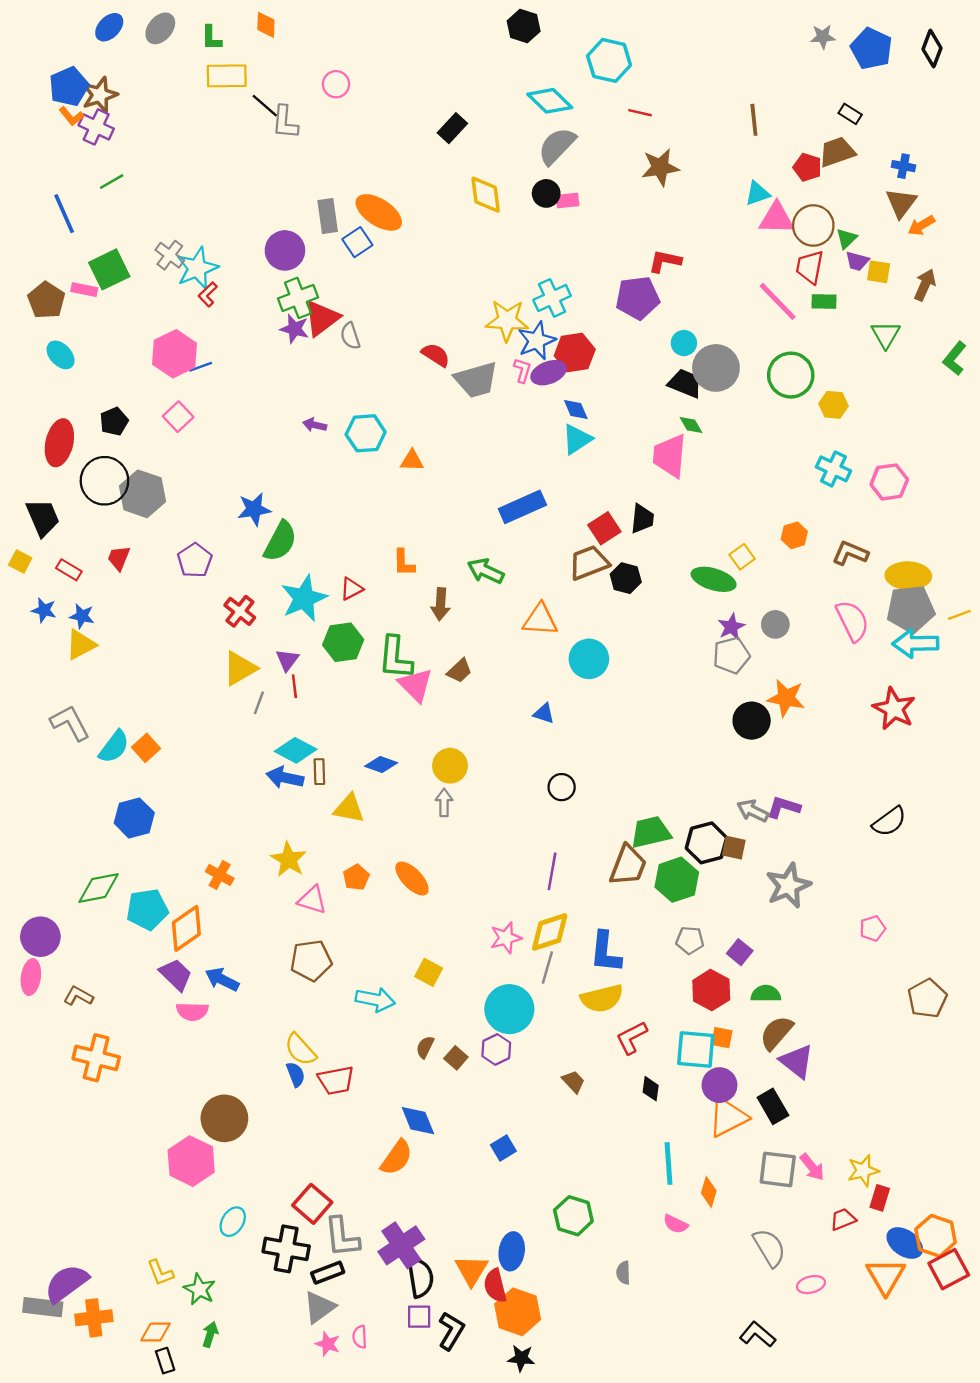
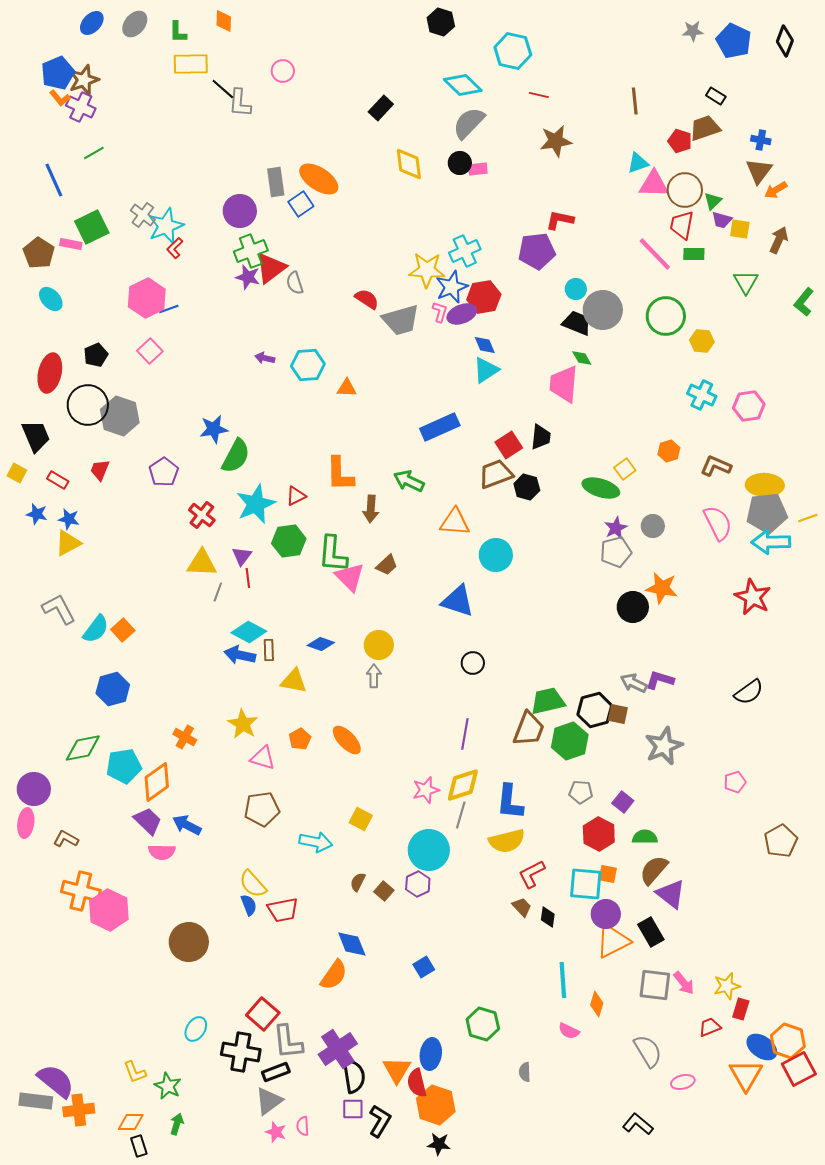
orange L-shape: (404, 563) -> (340, 474), size x1.5
yellow triangle: (240, 668) -> (202, 563), turned 32
blue triangle: (544, 713) -> (458, 601), size x1.8
brown trapezoid: (573, 1082) -> (522, 907), moved
pink hexagon: (191, 1161) -> (109, 910), moved
purple semicircle: (66, 1283) -> (56, 1081), turned 75

